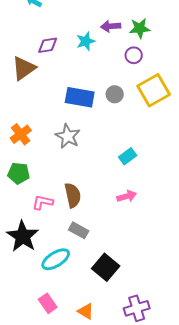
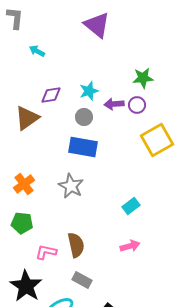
purple arrow: (111, 26) -> (114, 104), moved
gray circle: (115, 94) -> (84, 117), moved

